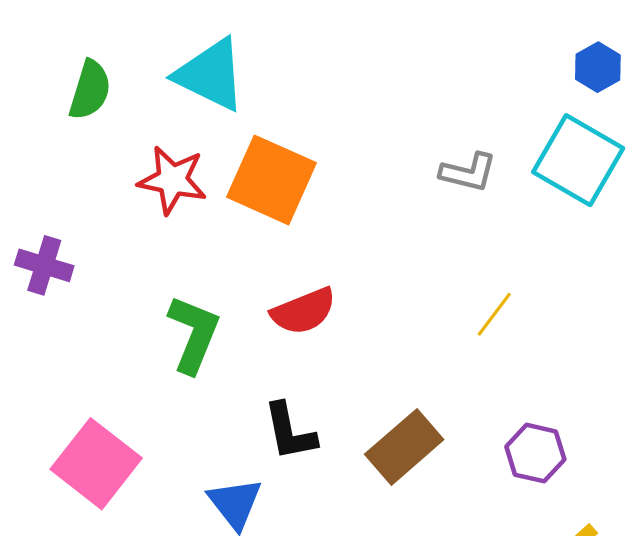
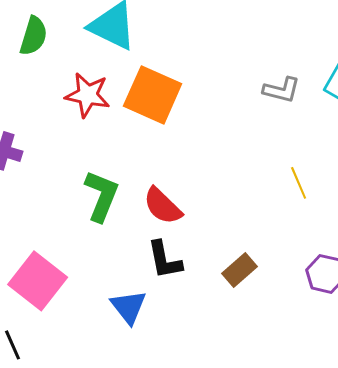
red semicircle: (304, 311) -> (163, 206), moved, turned 66
yellow line: (494, 314) -> (299, 183), turned -60
brown rectangle: (404, 447) -> (240, 270), size x0.7

